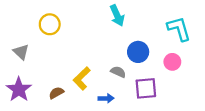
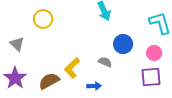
purple square: (146, 88) -> (151, 77), moved
brown semicircle: (56, 93) -> (49, 81), size x1.5

